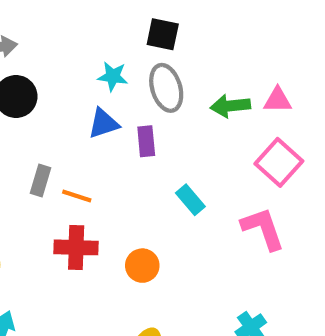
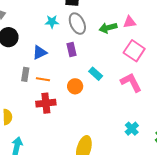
blue triangle: (104, 123) -> (40, 52), moved
orange circle: (142, 266) -> (75, 86), moved

